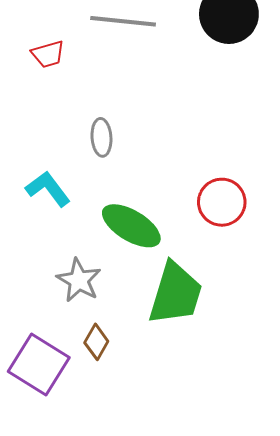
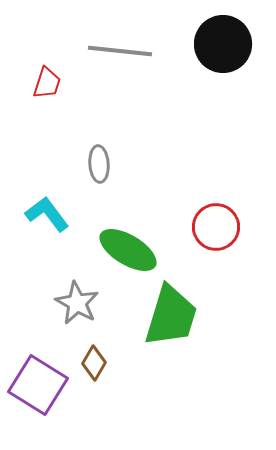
red trapezoid: (48, 54) -> (47, 83), turned -56

